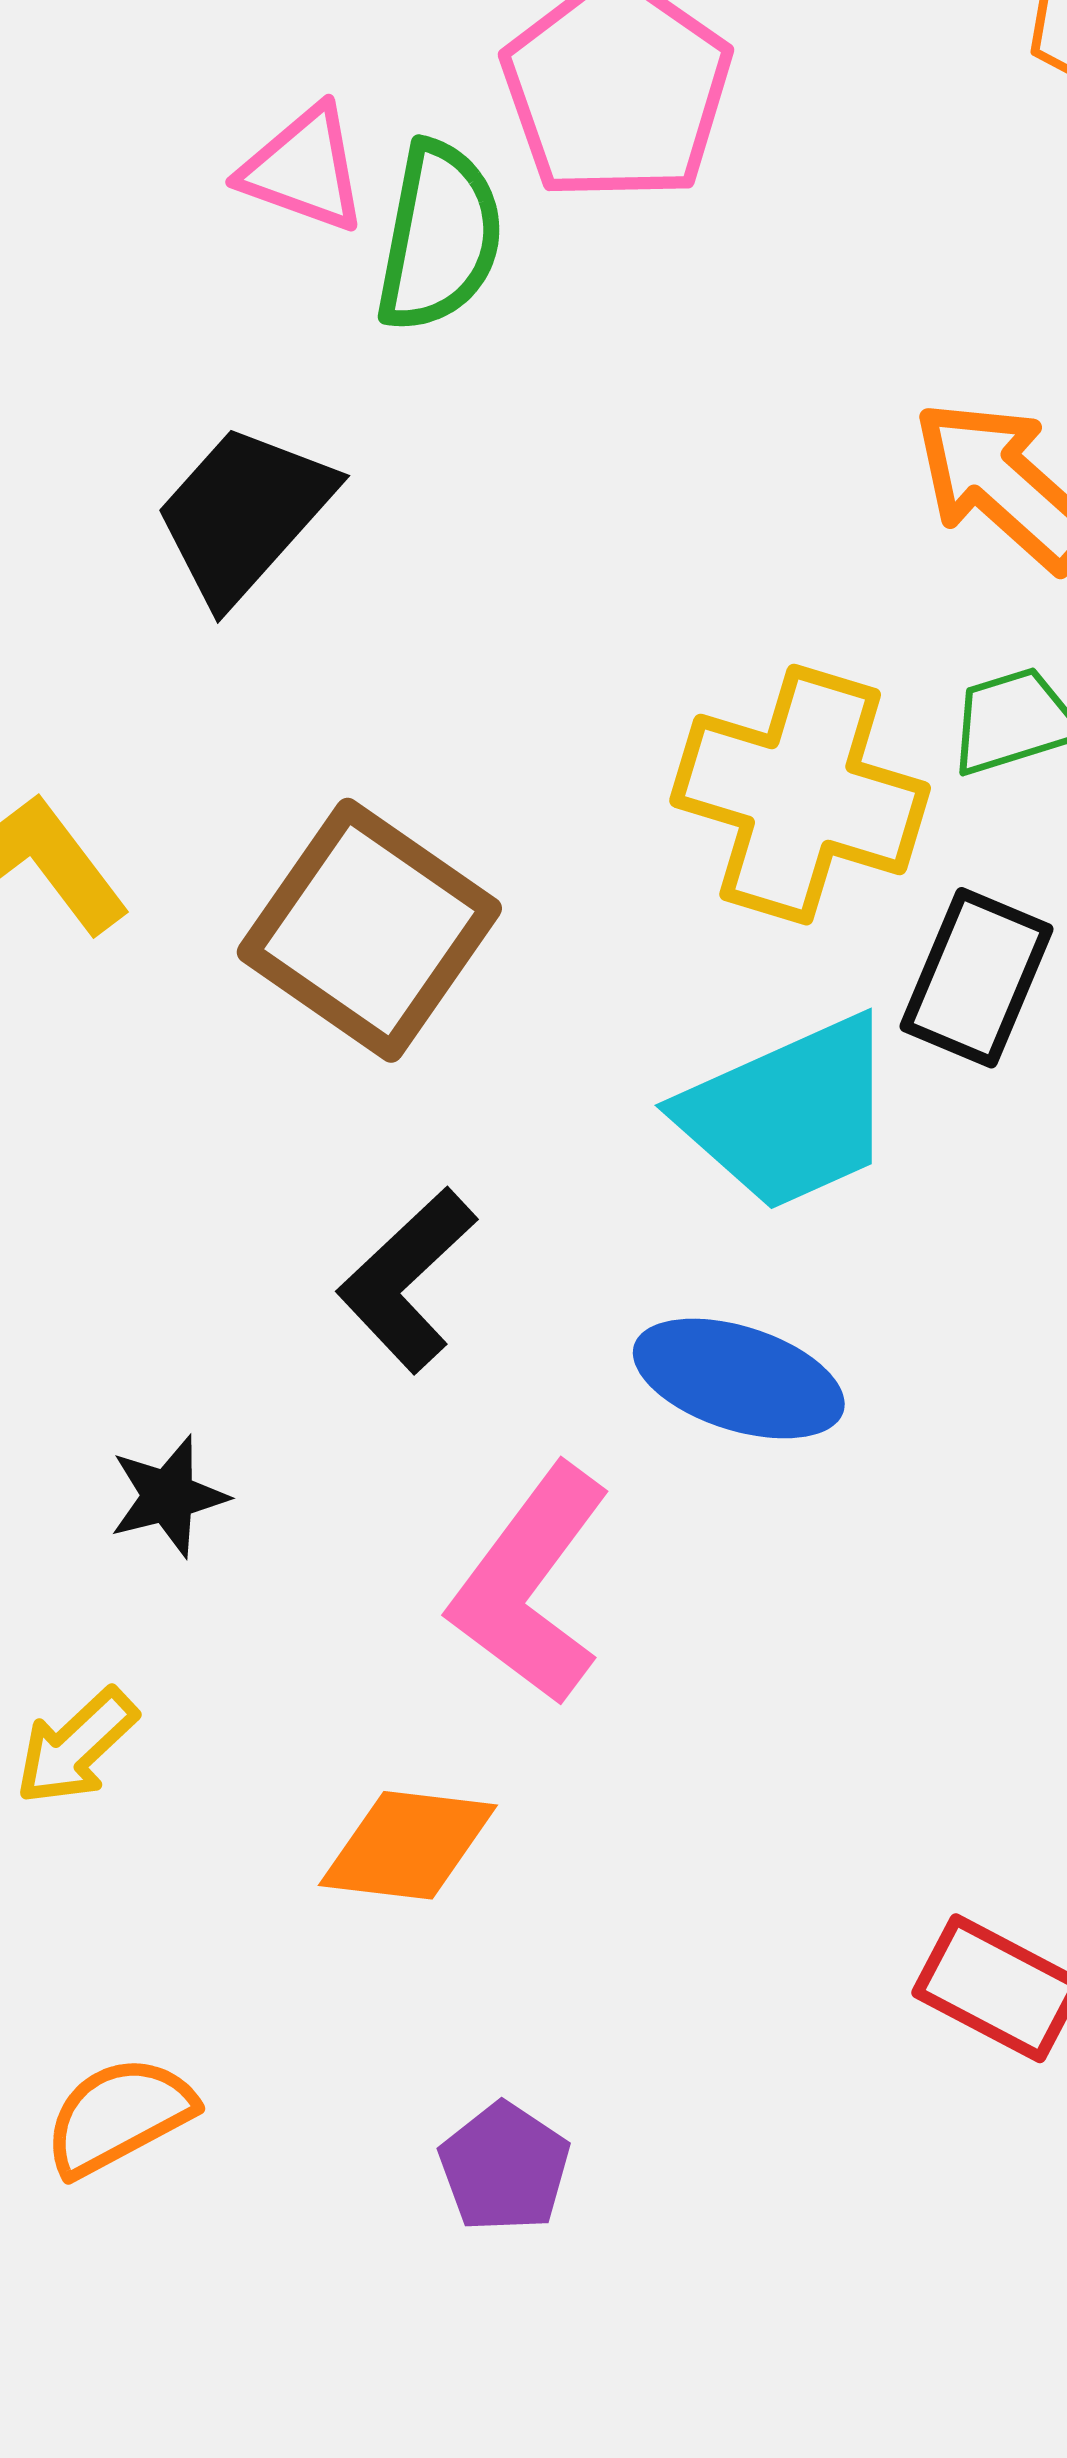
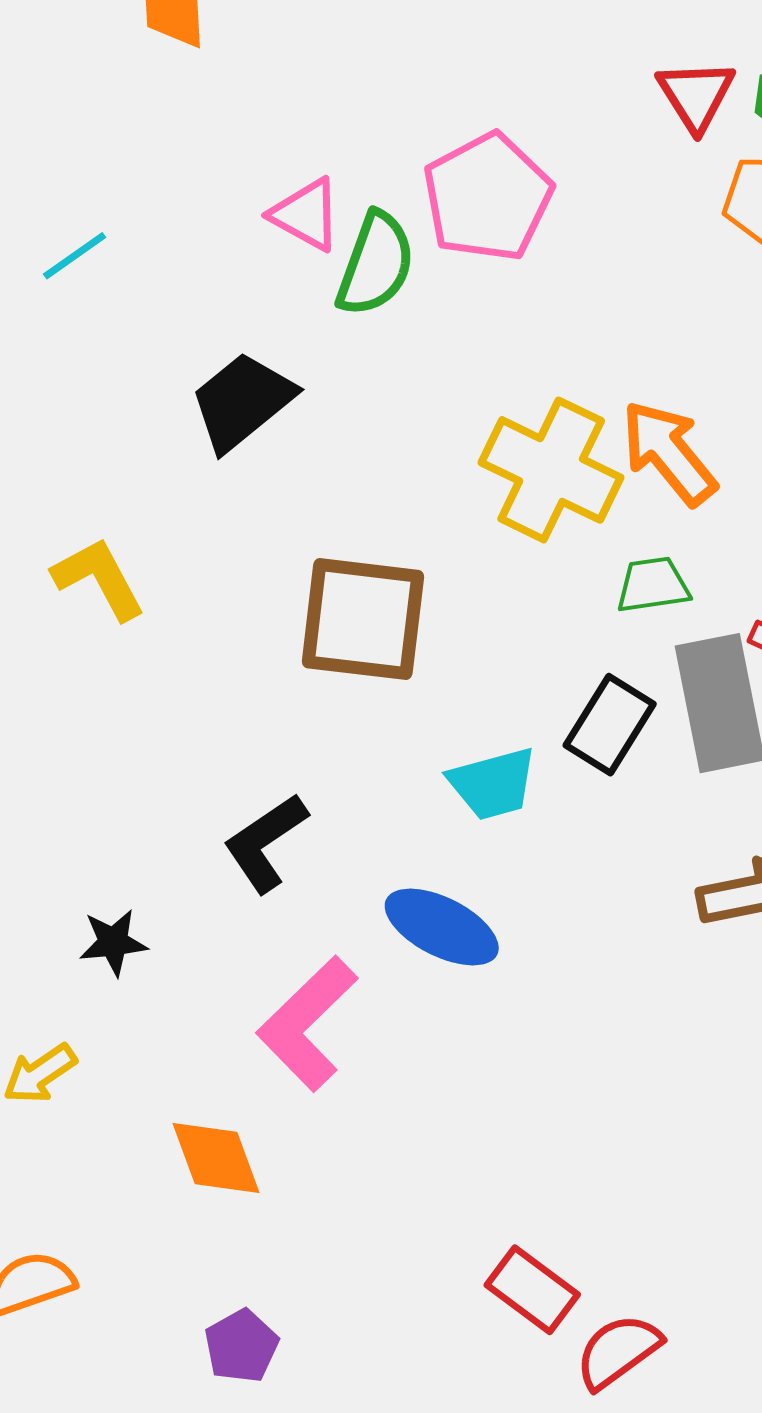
yellow cross: (800, 795) -> (551, 470), moved
brown square: (369, 930) -> (363, 619), moved, turned -37
cyan trapezoid: (789, 1113) -> (493, 784), size x0.7
orange diamond: (408, 1845) -> (216, 1158), turned 54

